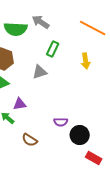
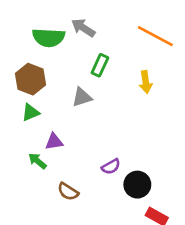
purple semicircle: (61, 122) -> (111, 167), turned -32

